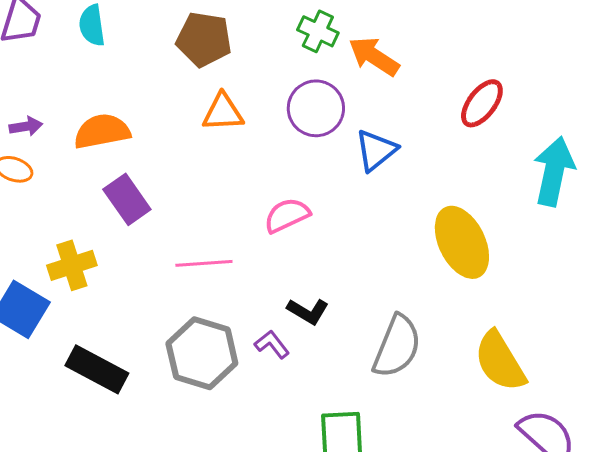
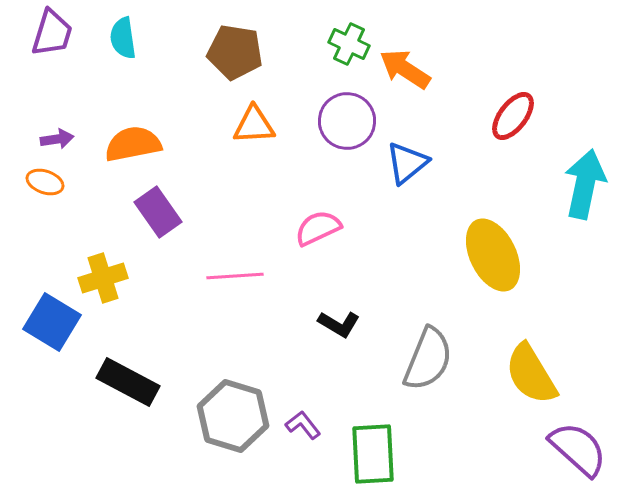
purple L-shape: (272, 344) -> (303, 425), moved
gray hexagon: (202, 353) -> (233, 416), moved

